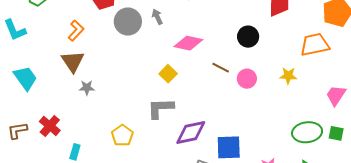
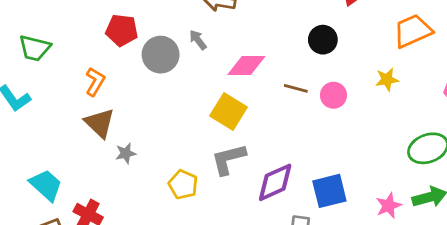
yellow square: (168, 74) -> (228, 112), size x1.5
cyan trapezoid: (25, 78) -> (46, 185), moved
yellow pentagon: (122, 135) -> (183, 185), moved

